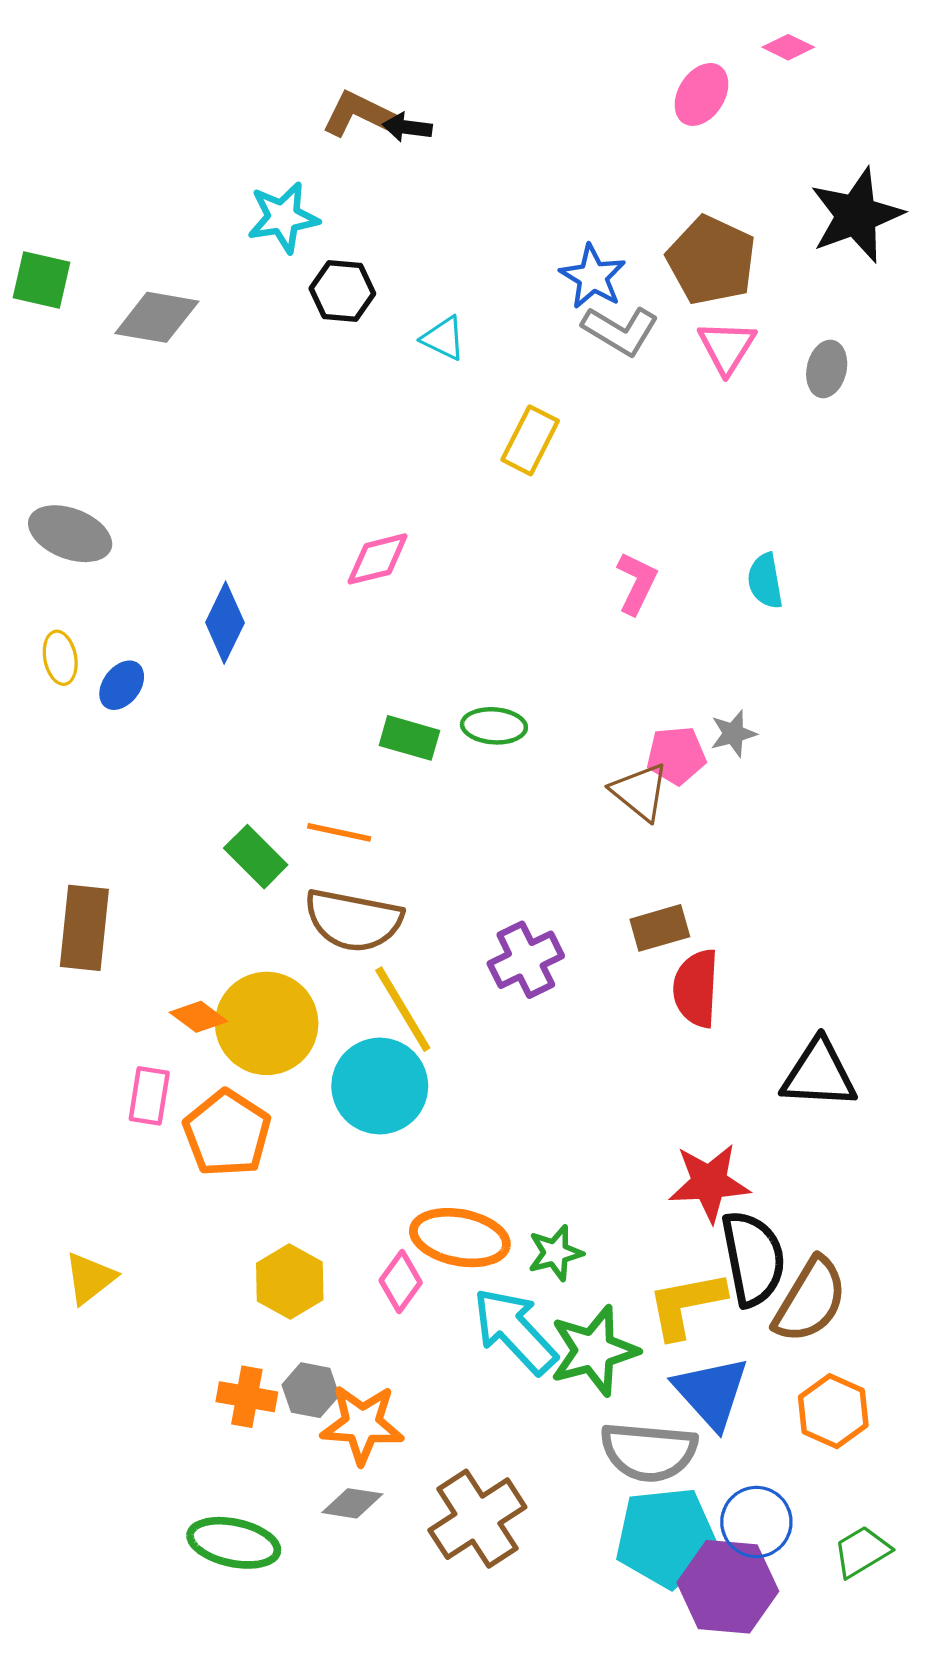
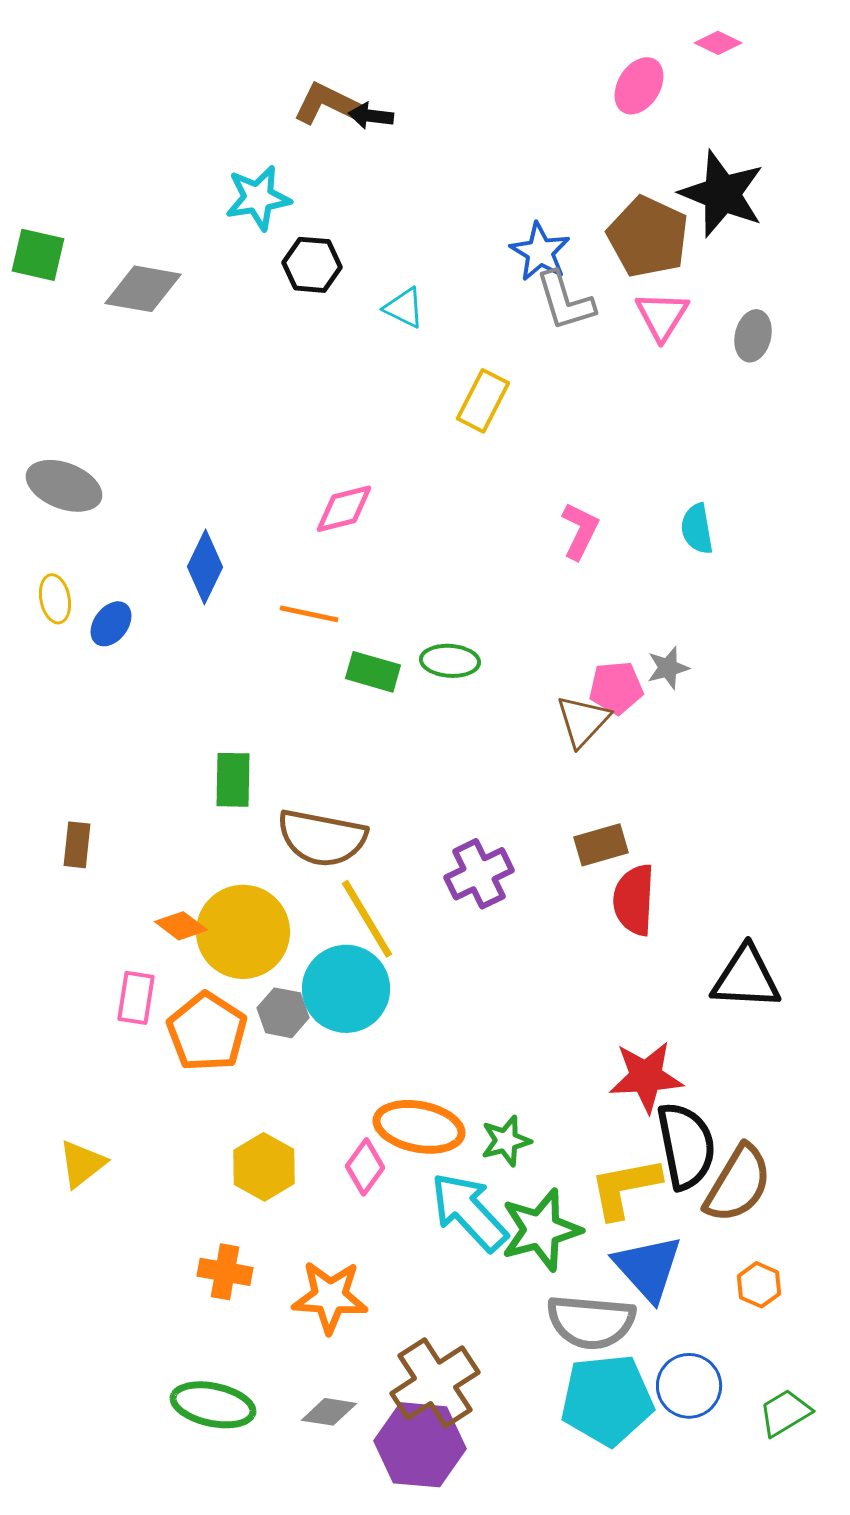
black star: (856, 215) -> (722, 194), moved, turned -30
gray L-shape: (620, 331) -> (565, 301), turned 42
brown triangle: (640, 792) -> (583, 721), turned 34
orange line: (339, 832) -> (309, 614), moved
green rectangle: (256, 857) -> (233, 780), turned 46
brown rectangle: (84, 928) -> (77, 845), size x0.6
gray hexagon: (311, 1390) -> (283, 1013), moved
orange hexagon: (833, 1411) -> (759, 1285), size x0.7
gray diamond: (352, 1503) -> (329, 1412), moved
purple hexagon: (728, 1587) -> (420, 1445), moved

